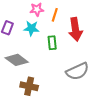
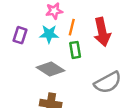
orange line: (55, 15) -> (72, 27), moved
gray diamond: (17, 60) -> (50, 69), moved

